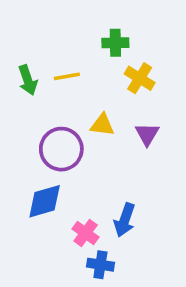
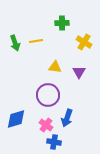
yellow cross: (140, 78) -> (84, 42), moved
purple circle: (61, 149) -> (48, 95), moved
blue diamond: (45, 201) -> (16, 119), moved

